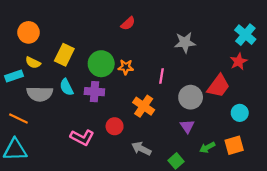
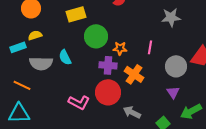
yellow rectangle: (64, 55) -> (76, 14), moved, turned 48
yellow semicircle: (33, 63) -> (35, 35), turned 136
orange star: (126, 67) -> (120, 48), moved
purple cross: (94, 92) -> (108, 65), moved
red circle: (115, 126) -> (108, 92), size x1.6
green arrow: (207, 147) -> (191, 111), size x1.5

